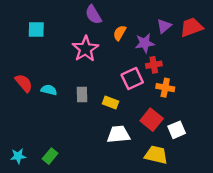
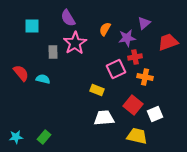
purple semicircle: (93, 15) -> (68, 18), moved
red trapezoid: (191, 27) -> (168, 42), moved
gray rectangle: (82, 94) -> (53, 52), moved

